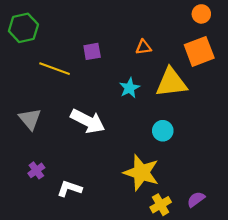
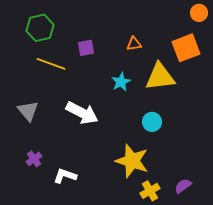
orange circle: (201, 14) -> (199, 13), moved
green hexagon: (23, 28) -> (40, 28), moved

